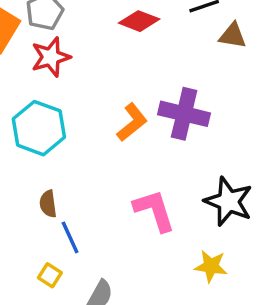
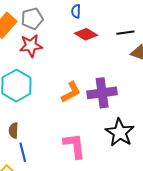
purple cross: (184, 114) -> (102, 93), turned -32
black star: (228, 201) -> (120, 133), moved

